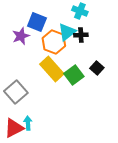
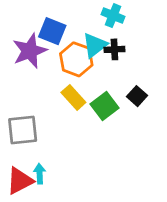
purple star: (21, 36) -> (30, 51), size x1.4
yellow rectangle: (52, 69) -> (73, 97), size x0.7
gray square: (16, 92) -> (23, 130), turned 35

